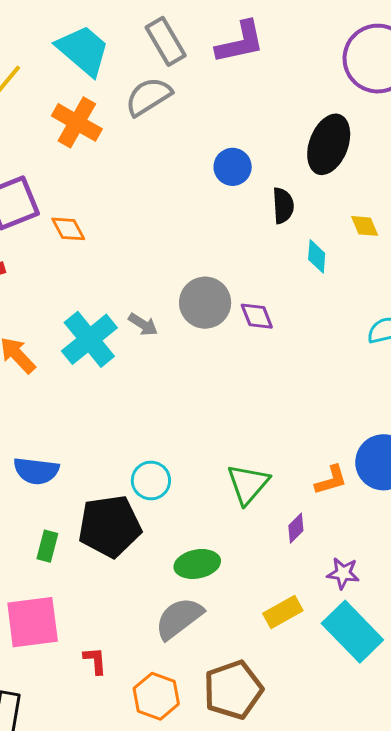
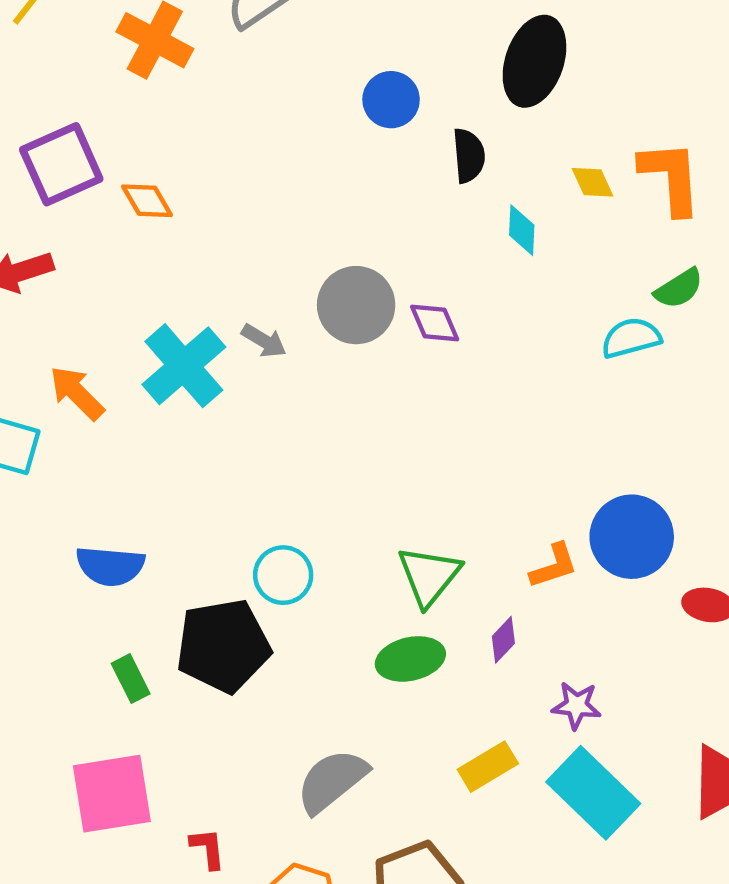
green rectangle: (47, 546) -> (131, 679), turned -40
green ellipse: (197, 564) -> (410, 659), moved

